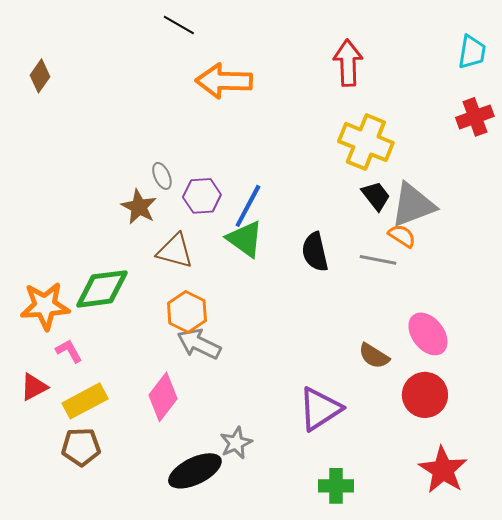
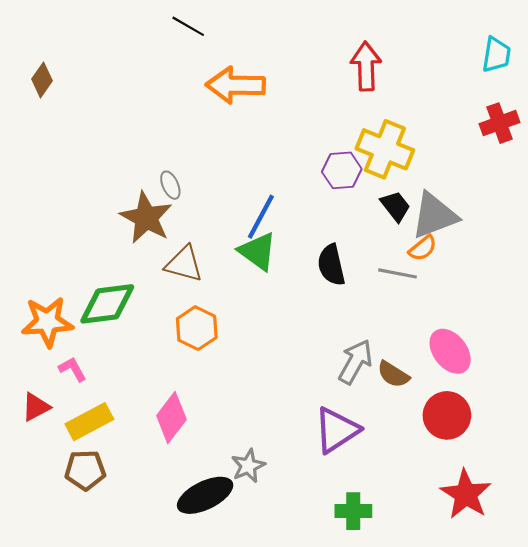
purple hexagon: (202, 196) -> (342, 170), moved
brown star: (139, 207) -> (146, 218), size x1.4
orange semicircle: (402, 236) -> (423, 248), turned 108
gray arrow: (199, 344) -> (355, 362), moved, turned 93

